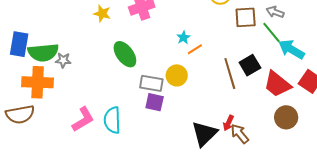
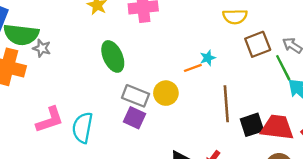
brown square: (246, 17) -> (258, 44), turned -30
cyan star: (183, 37) -> (208, 58), moved
black square: (250, 65) -> (252, 125), moved
red trapezoid: (277, 84) -> (277, 127), turned 136

